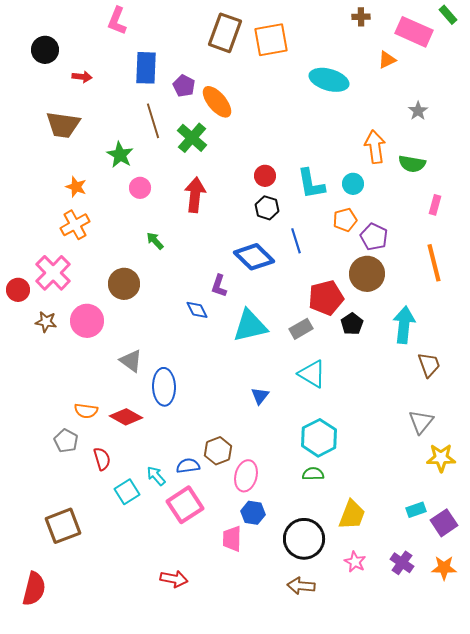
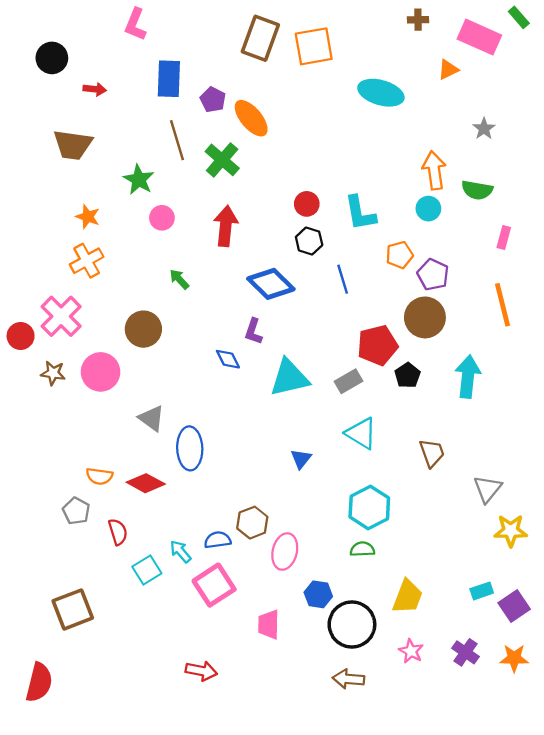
cyan circle: (353, 184) -> (428, 209), moved
blue diamond: (254, 257) -> (271, 284), moved
brown trapezoid: (429, 365) -> (432, 453), moved
blue hexagon: (253, 513) -> (318, 594), moved

